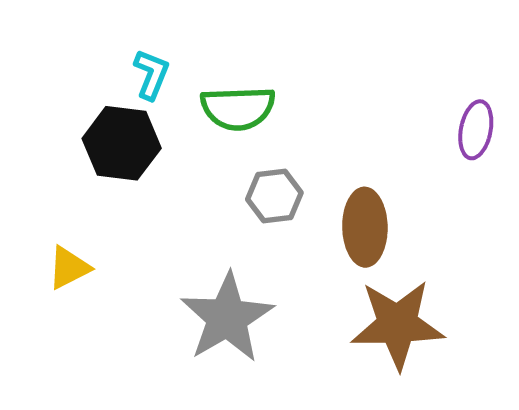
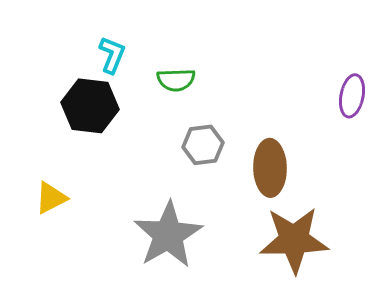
green semicircle: (238, 108) -> (176, 80), size x0.7

